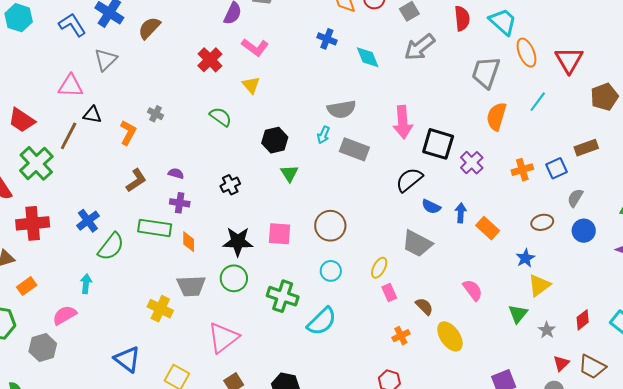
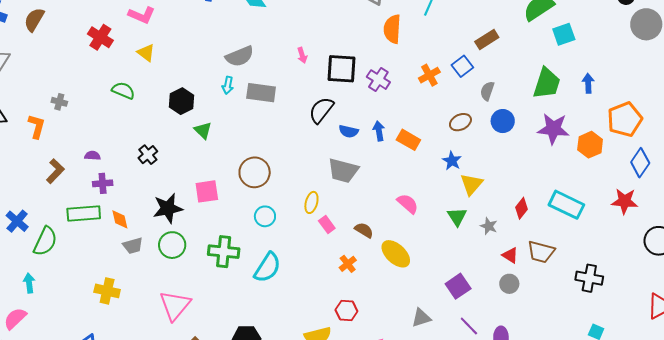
pink arrow: (403, 122) -> (302, 55), size x0.5
gray trapezoid: (191, 286) -> (133, 246), moved, size x0.7
red triangle: (561, 363) -> (510, 255), turned -30

